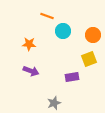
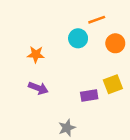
orange line: (47, 16) -> (97, 20), moved, turned -40
yellow square: (89, 59) -> (113, 84), moved

